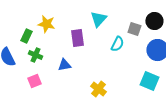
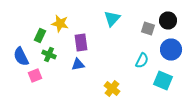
purple rectangle: (77, 38) -> (81, 42), moved
cyan semicircle: (117, 44) -> (142, 60), moved
pink square: (34, 81) -> (35, 76), moved

